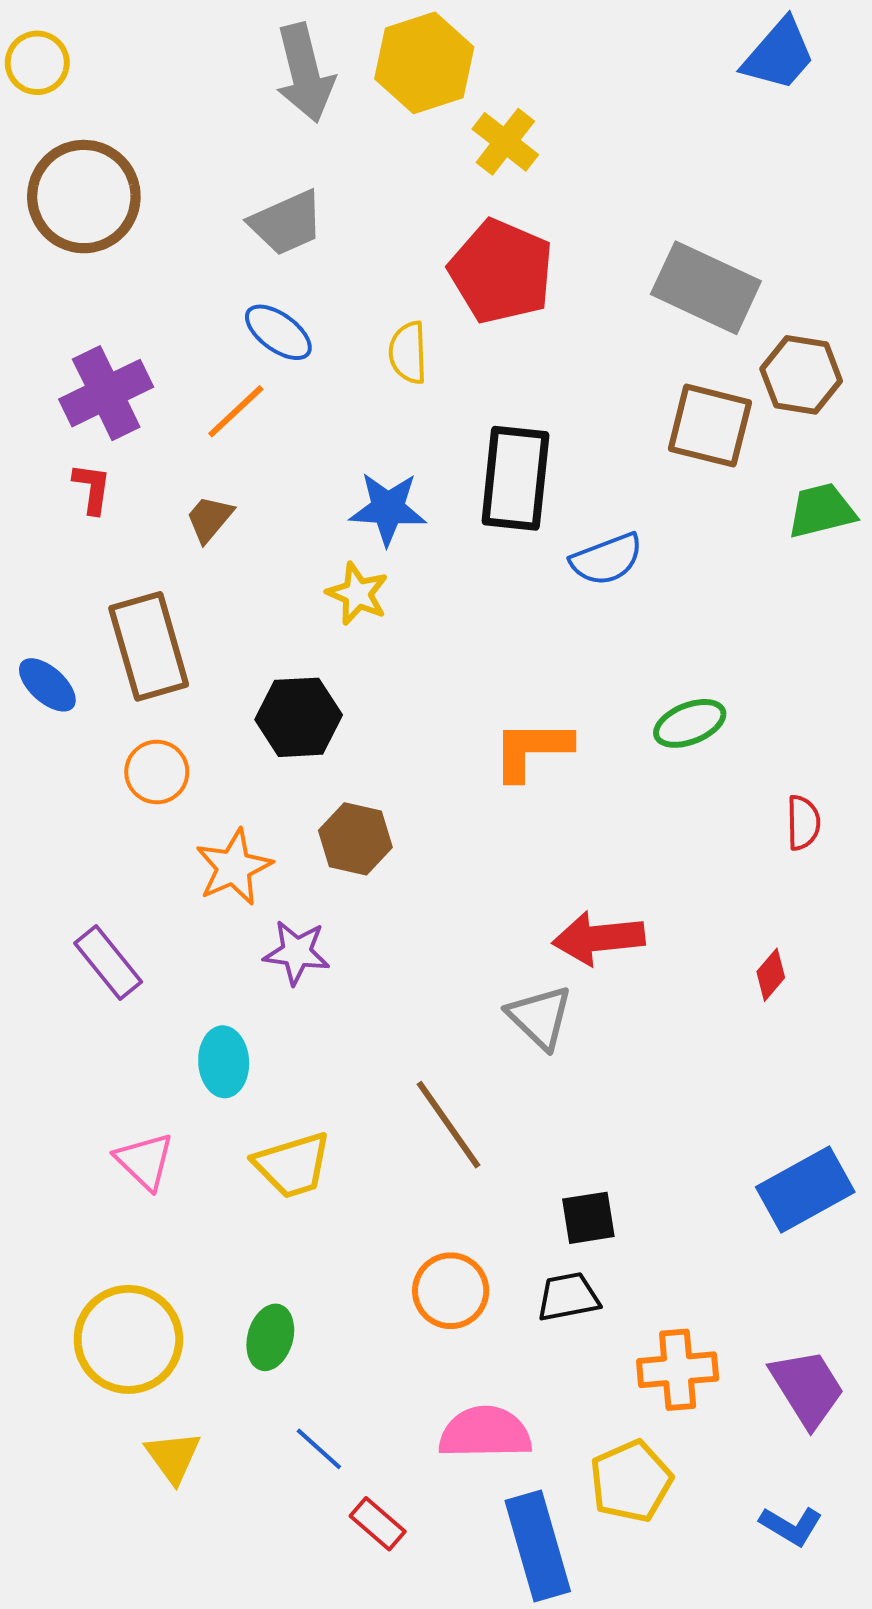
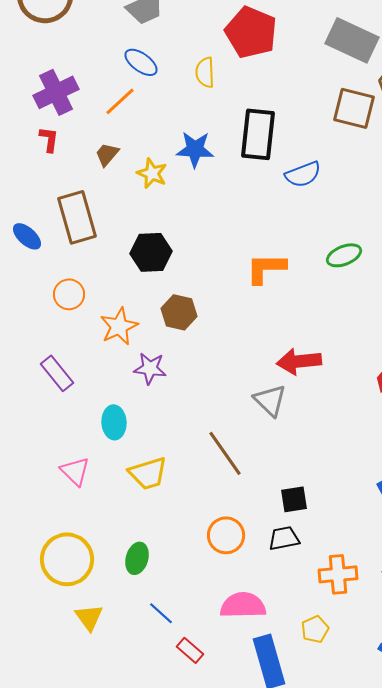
yellow star: (357, 594) -> (152, 173), moved
orange circle: (157, 772) -> (69, 294), moved
yellow pentagon: (631, 1481) -> (315, 629), size x0.7

